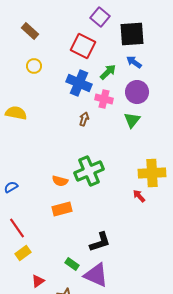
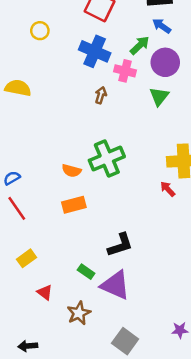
green arrow: (108, 72) -> (140, 45), moved
red line: (17, 228) -> (17, 208), moved
red triangle: (38, 281) -> (45, 292), turned -48

